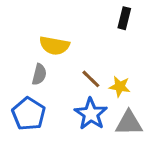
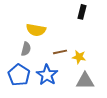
brown line: (91, 79) -> (60, 52), turned -56
blue star: (91, 114) -> (47, 75), moved

